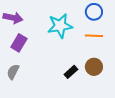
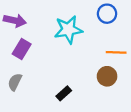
orange line: (94, 36) -> (116, 52), moved
black rectangle: (71, 72) -> (64, 93), moved

